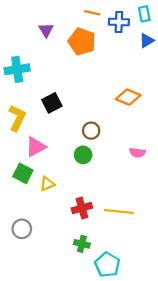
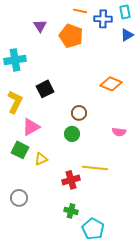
yellow line: (119, 212) -> (95, 168), moved

